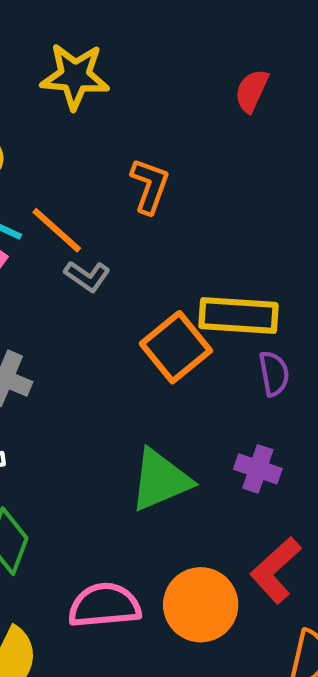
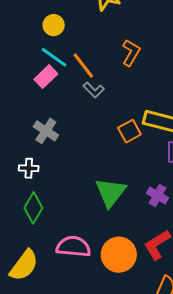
orange square: (176, 347) -> (129, 131), size x0.7
green triangle: (160, 480) -> (111, 192), turned -40

